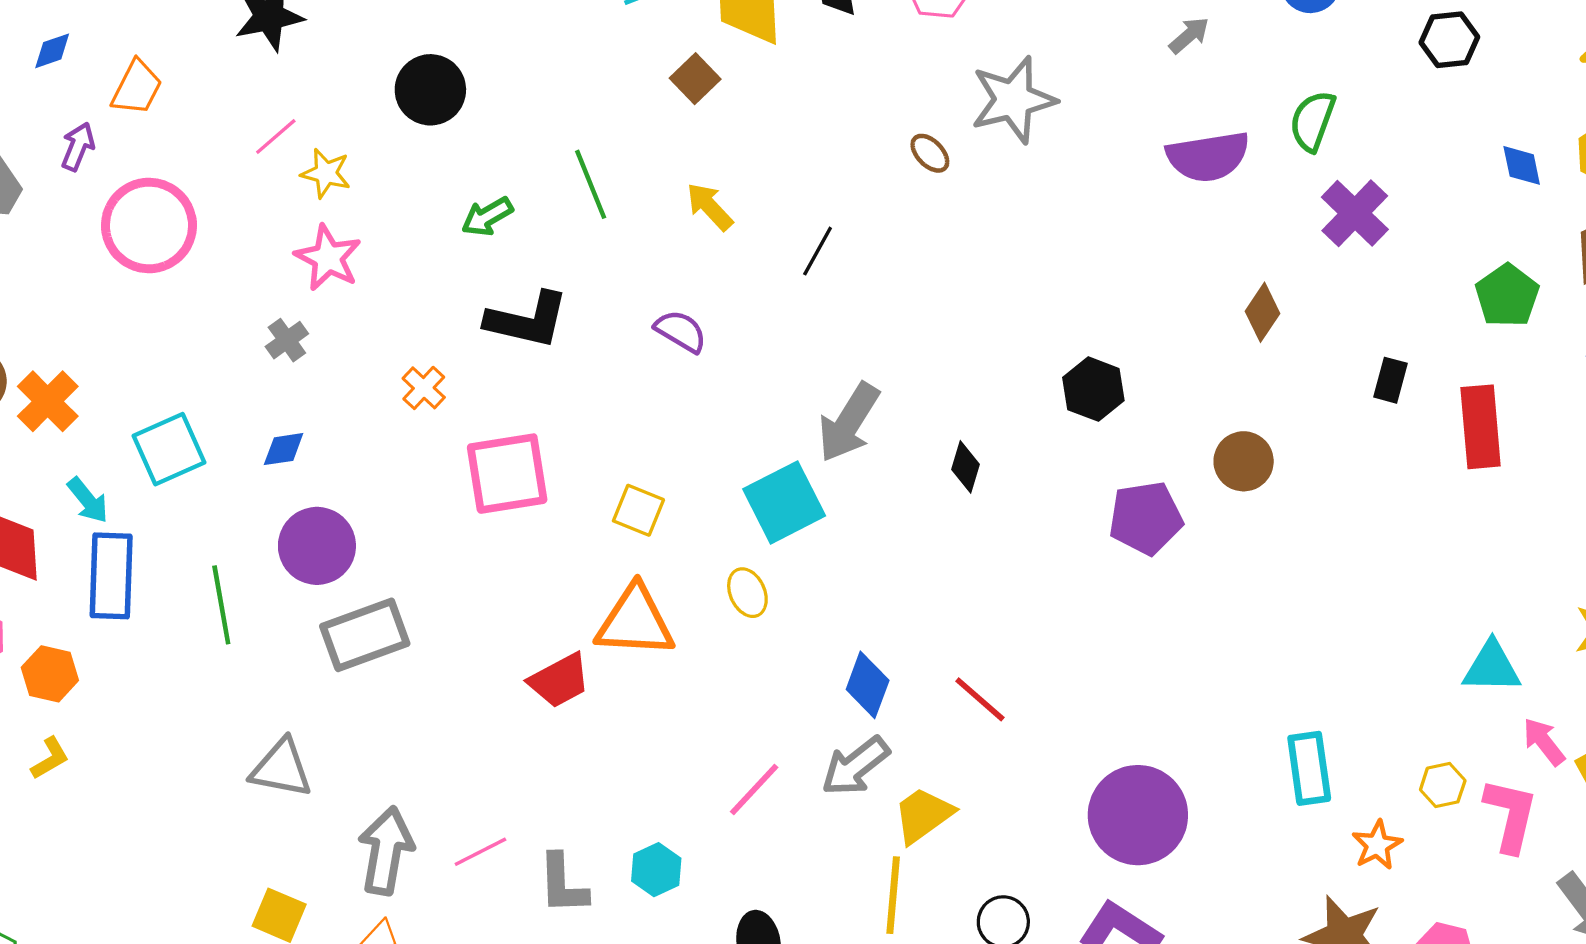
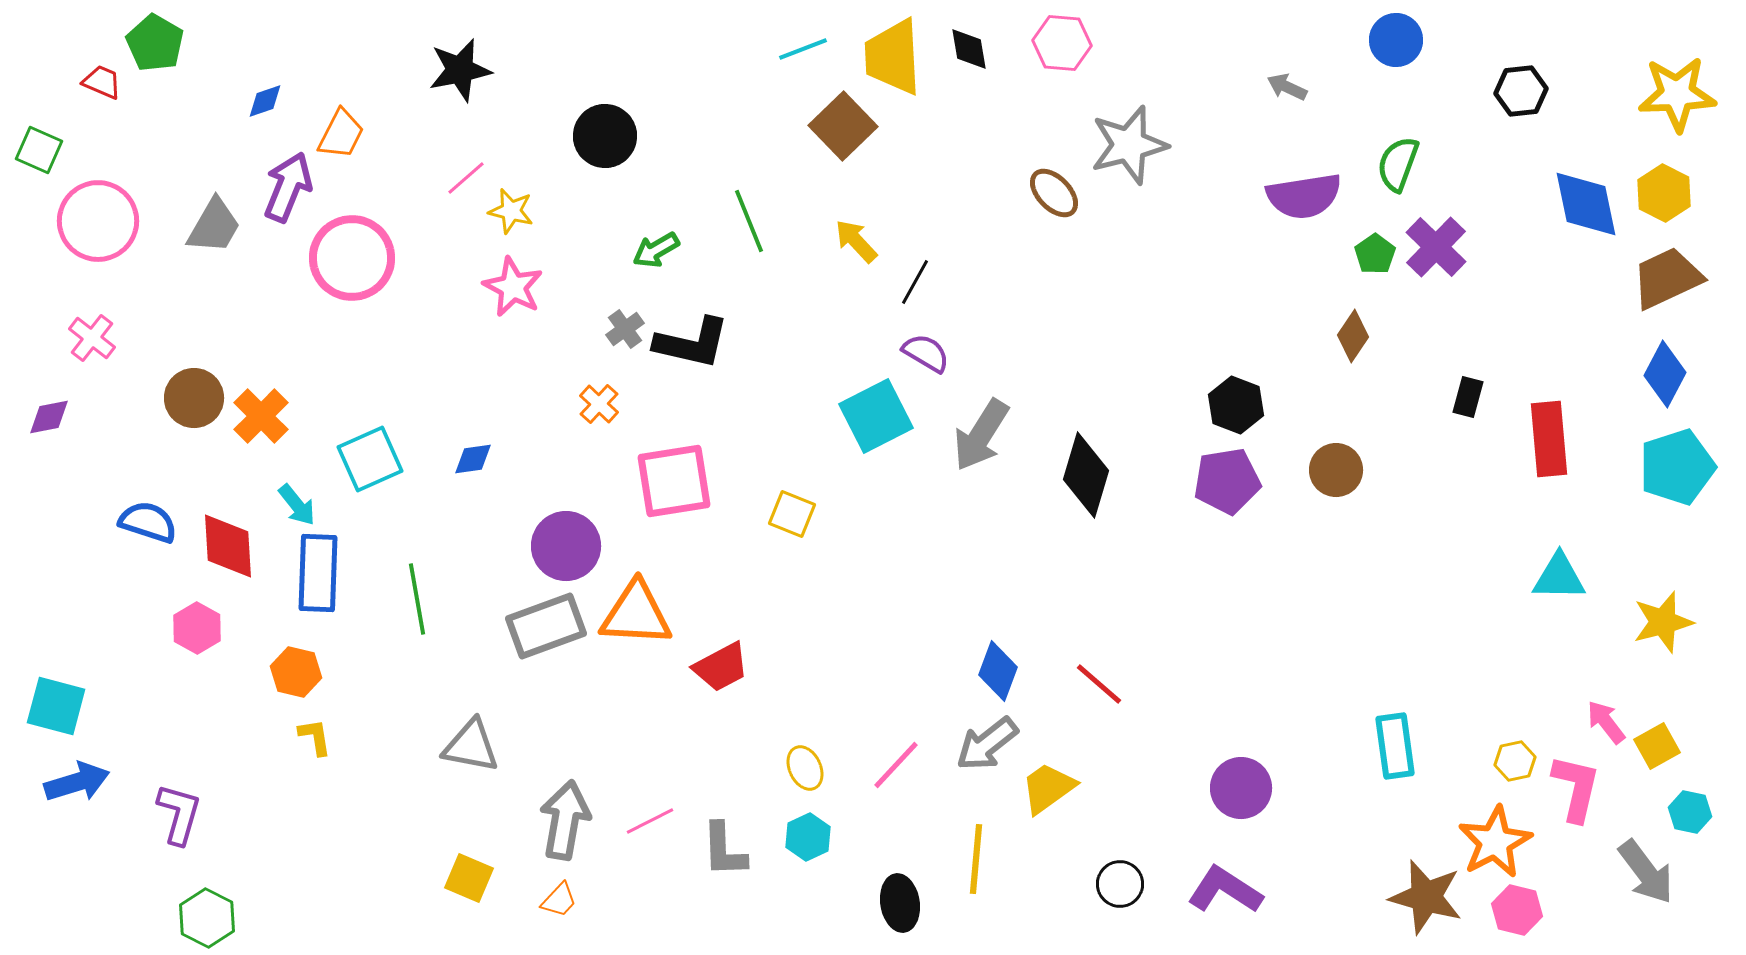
gray arrow: (1189, 35) -> (1287, 87), turned -114
brown square: (695, 79) -> (843, 126), size x1.5
purple arrow: (78, 147) -> (288, 187), size x1.6
brown ellipse: (930, 153) -> (1054, 193), size x1.4
blue diamond: (1522, 165) -> (1586, 204), size x1.8
black line: (818, 251) -> (915, 282), moved
green pentagon: (1507, 296) -> (1375, 254), moved, size x0.7
purple semicircle: (681, 331) -> (926, 353), moved
gray cross: (287, 340) -> (625, 329), moved
black hexagon: (1093, 389) -> (1236, 405), moved
black diamond: (965, 467) -> (1086, 475), size x1.8
cyan square: (784, 502) -> (876, 416), moved
purple pentagon: (1146, 518) -> (1227, 481), moved
purple circle: (317, 546) -> (566, 546), moved
yellow ellipse: (747, 593) -> (805, 768), moved
orange triangle: (635, 622) -> (636, 614), moved
cyan triangle: (1492, 667) -> (1559, 577), moved
orange hexagon: (50, 674) -> (296, 672), moved
yellow L-shape: (50, 758) -> (315, 737), moved, turned -69
purple circle: (1138, 815) -> (1241, 788), size x0.7
orange star: (1377, 845) -> (1495, 842), moved, size x1.6
yellow line: (893, 895) -> (976, 859), moved

